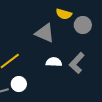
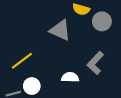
white semicircle: (54, 62) -> (70, 77), moved

